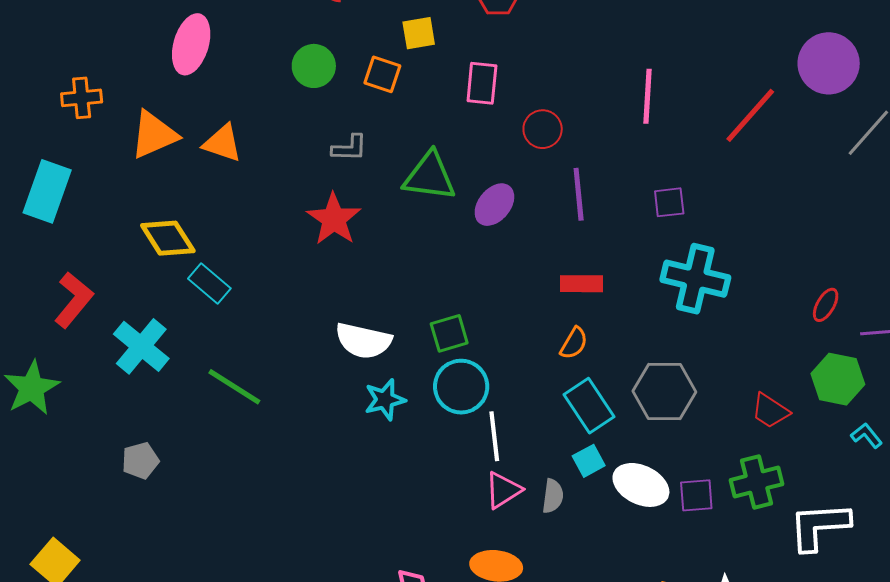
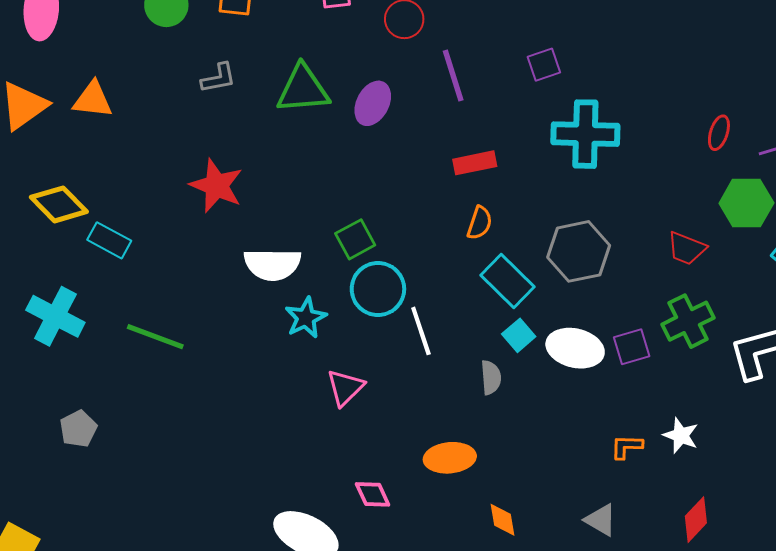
red star: (334, 219) -> (216, 186), moved
pink triangle: (503, 490) -> (345, 387), moved

